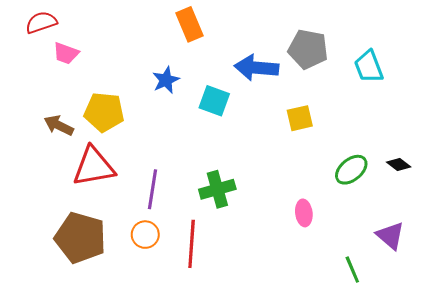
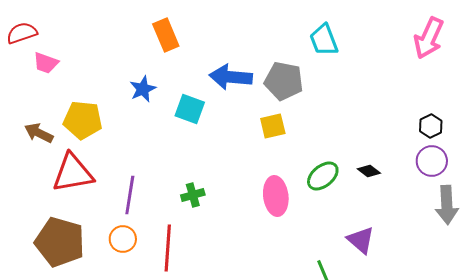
gray pentagon: (308, 49) -> (284, 81), moved
cyan trapezoid: (369, 67) -> (324, 40), moved
green cross: (217, 189) -> (193, 195), size x0.7
pink ellipse: (304, 213) -> (276, 196), moved, size x1.5

